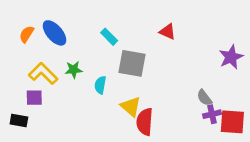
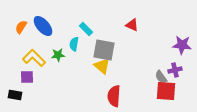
purple star: (231, 57) -> (182, 45), turned 30
cyan semicircle: (100, 85) -> (74, 44), moved
yellow triangle: (131, 107) -> (102, 66), moved
purple cross: (212, 114) -> (175, 70), moved
red square: (232, 122) -> (166, 91), moved

